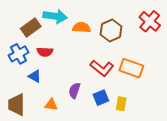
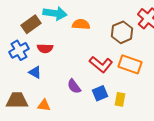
brown hexagon: (111, 30) -> (122, 32), moved
purple semicircle: (74, 90) -> (74, 86), turned -56
brown trapezoid: (16, 105) -> (17, 100), turned 90
orange triangle: (51, 105) -> (44, 105), moved

